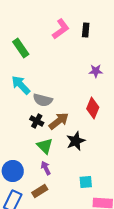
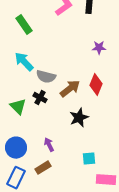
brown arrow: (59, 121) -> (70, 89), moved
green triangle: (45, 146) -> (18, 107), moved

